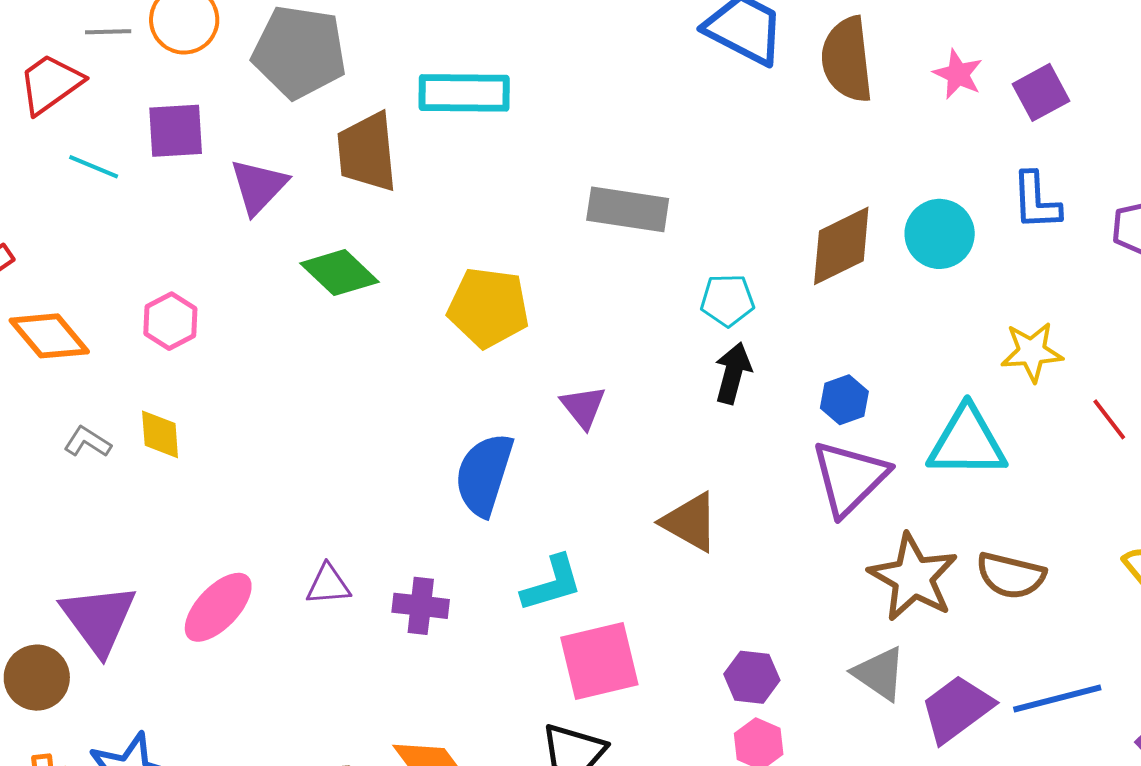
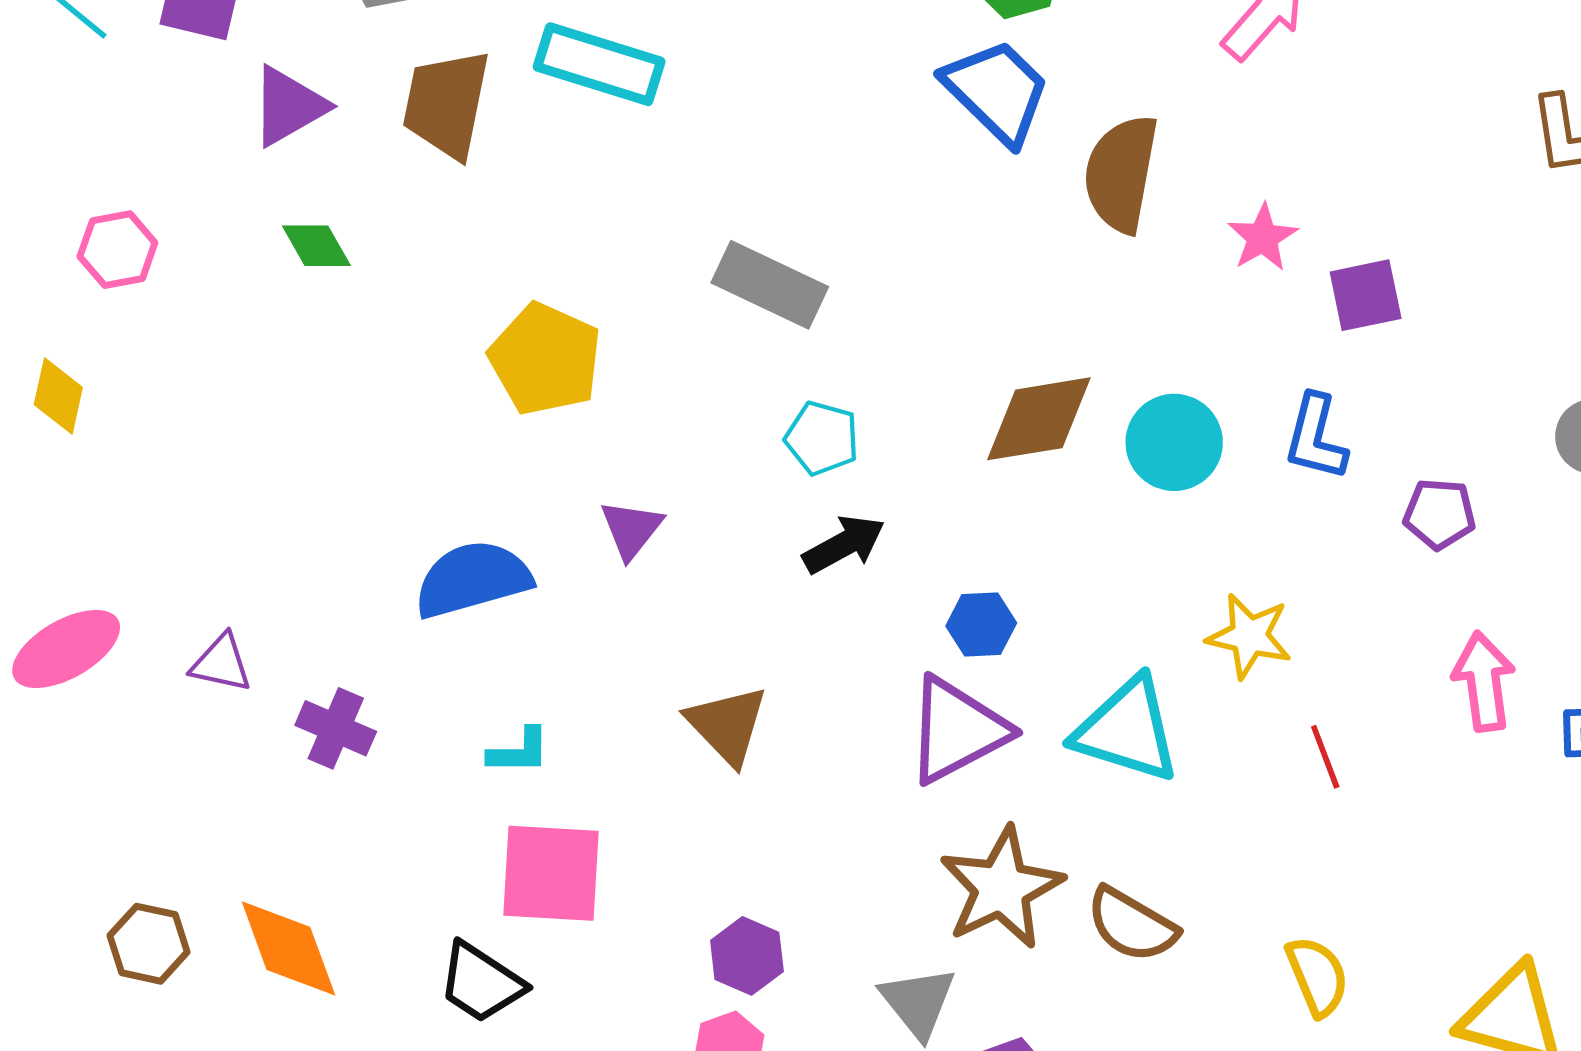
green diamond: (340, 273) -> (316, 246), moved, size x0.7
cyan pentagon: (727, 300) -> (822, 438), moved
black arrow: (733, 373) -> (844, 544), turned 30
blue semicircle: (484, 474) -> (473, 579), turned 40
cyan L-shape: (552, 584) -> (519, 751), size x0.7

